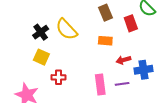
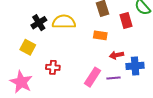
yellow semicircle: (67, 29) -> (64, 22), turned 130
yellow square: (41, 57) -> (28, 47), moved
pink rectangle: (100, 84) -> (93, 77), turned 36

